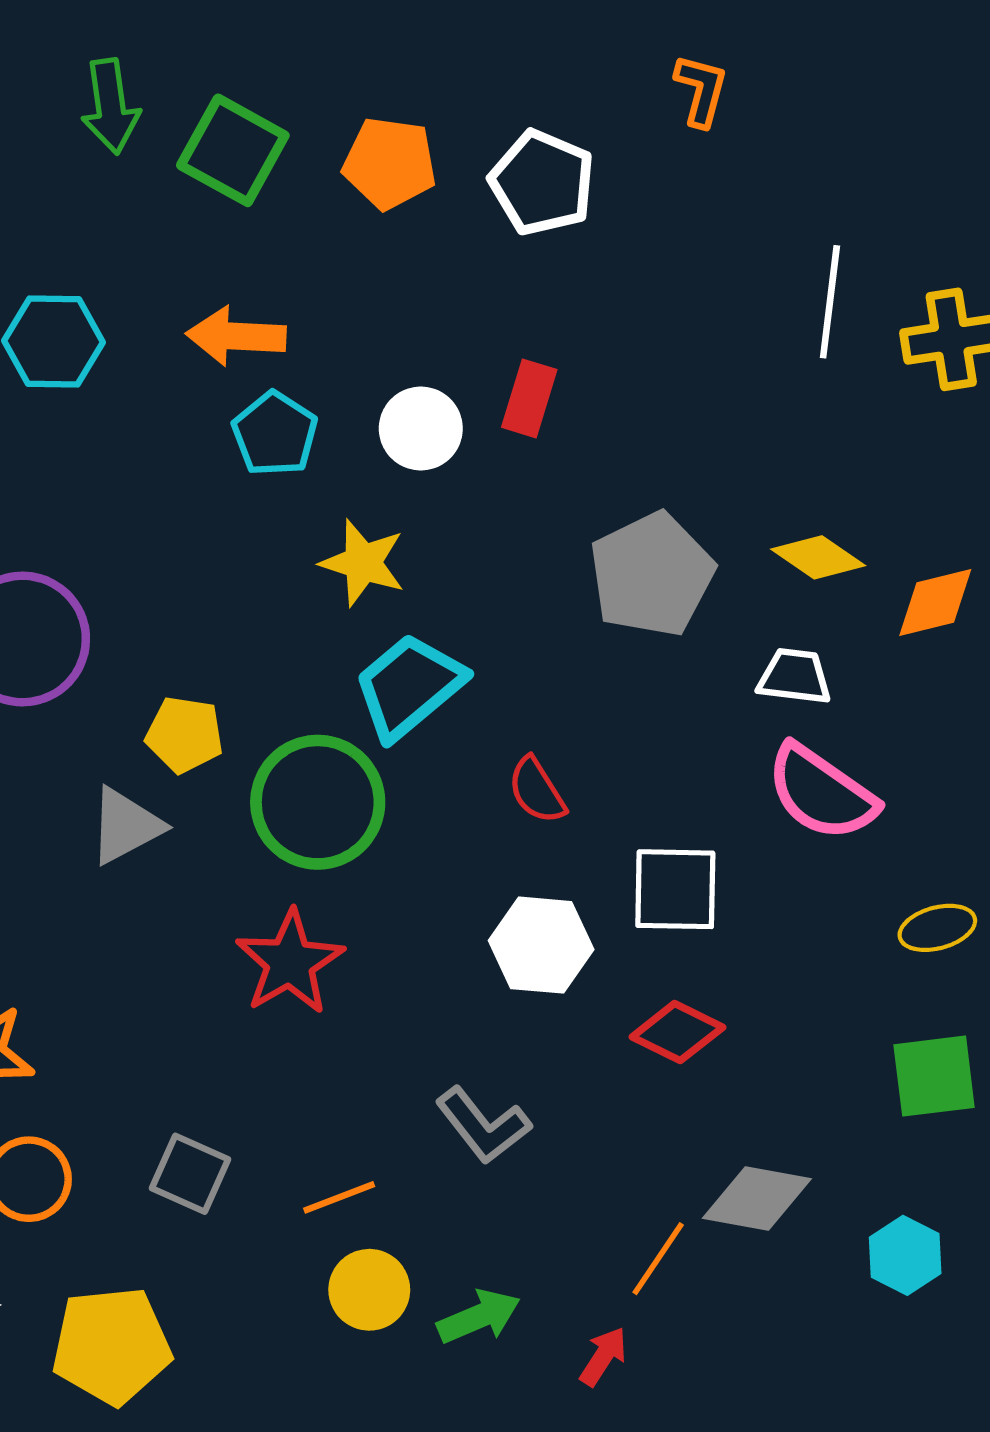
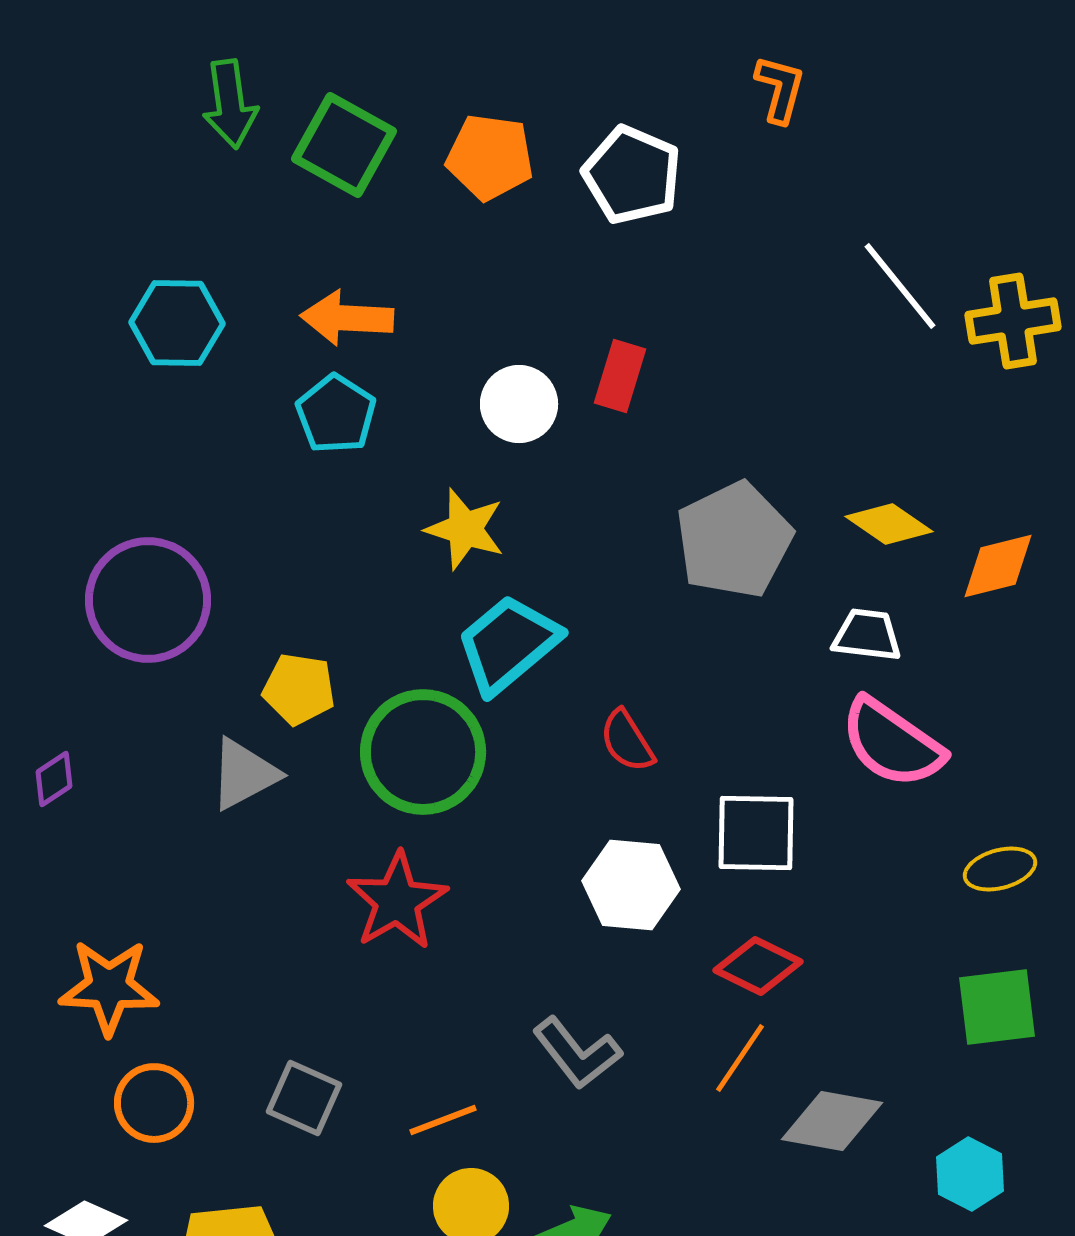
white line: (830, 302) -> (900, 286), turned -46
cyan pentagon: (275, 434) -> (336, 414), moved
orange line: (658, 1259) -> (740, 1058), moved

